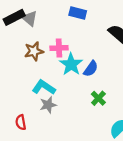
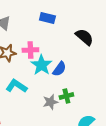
green cross: (98, 98) -> (66, 96), turned 32
gray star: (48, 105) -> (50, 102), moved

